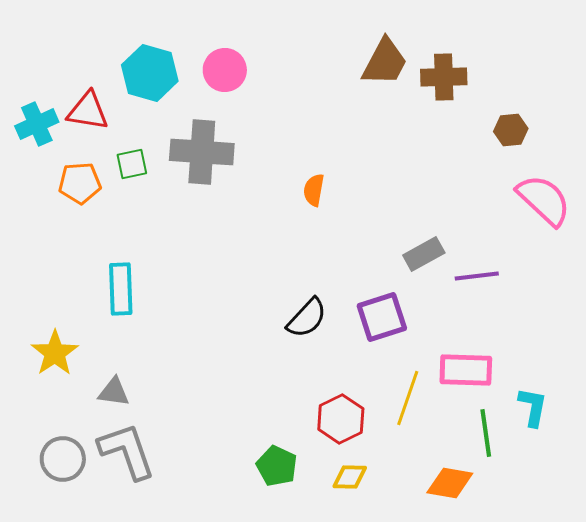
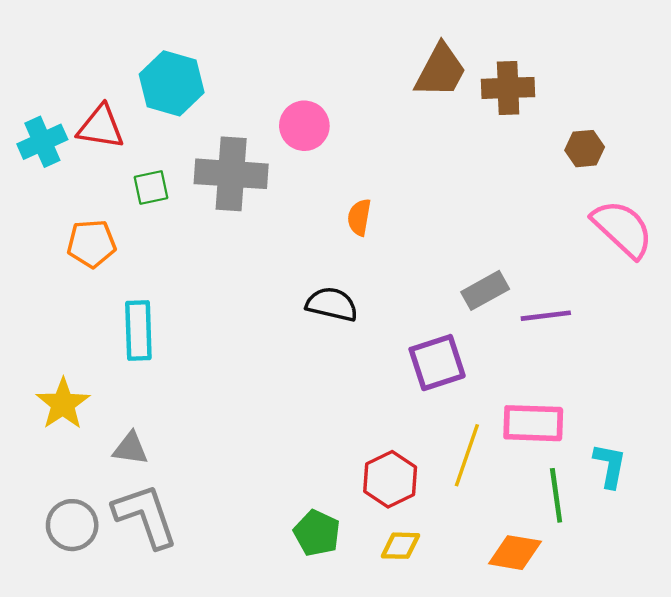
pink circle: (225, 70) -> (304, 126), moved
orange pentagon: (80, 183) -> (92, 244), moved
black semicircle: (307, 318) -> (332, 304), moved, turned -120

